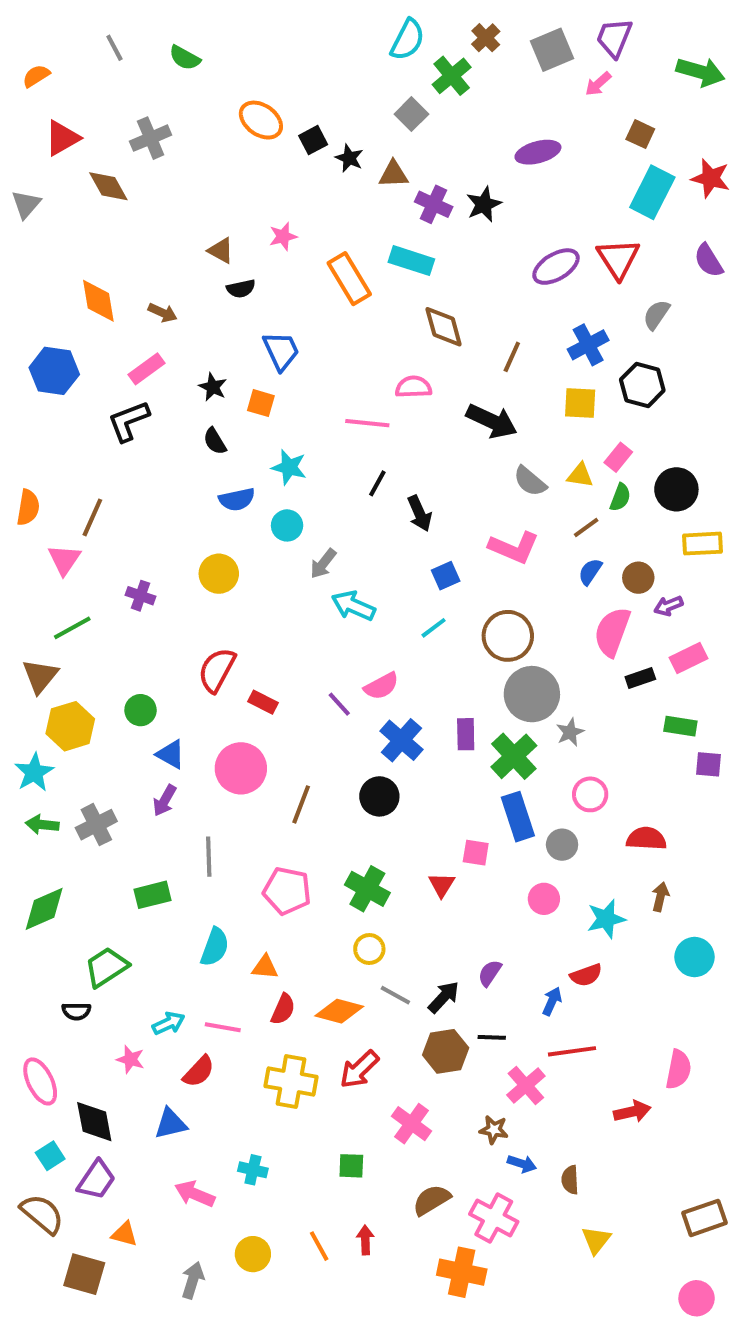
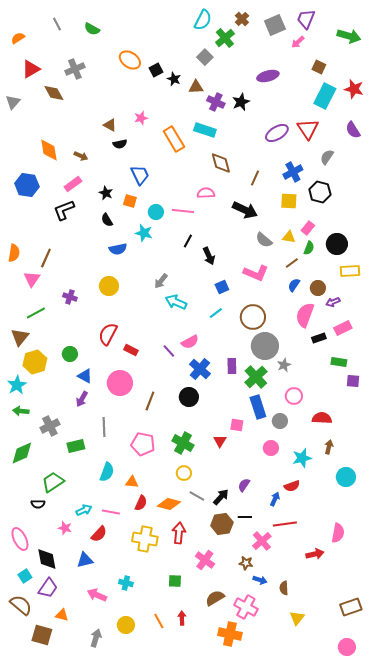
cyan circle: (287, 525) -> (156, 212), moved
gray cross: (96, 825) -> (50, 426), moved
red arrow: (359, 1069) -> (179, 533), turned 140

